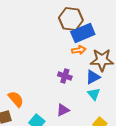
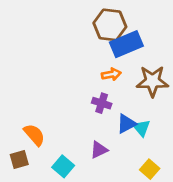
orange arrow: (79, 50) -> (111, 74), moved
blue triangle: (93, 77) -> (126, 124), moved

